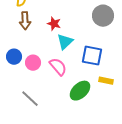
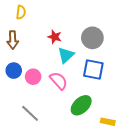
gray circle: (103, 16) -> (92, 38), moved
brown arrow: (25, 21) -> (13, 40), moved
yellow rectangle: (106, 81) -> (108, 122), moved

